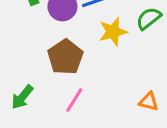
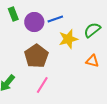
orange triangle: (149, 102) -> (92, 61), moved

